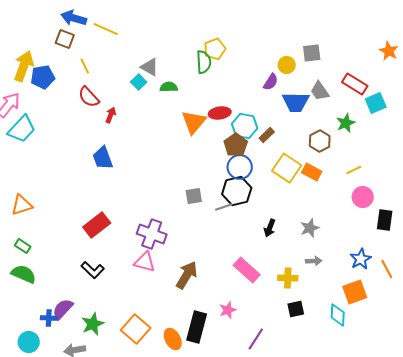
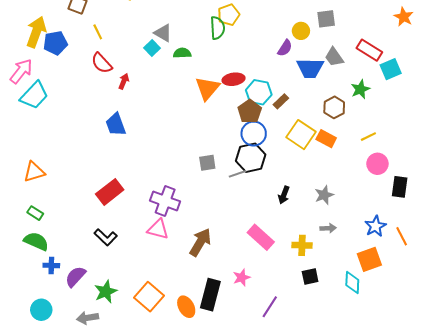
blue cross: (49, 318) -> (51, 265), moved

